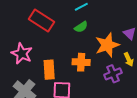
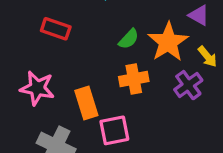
red rectangle: (42, 20) -> (56, 29), size x0.7
green semicircle: (81, 27) -> (129, 39), moved

